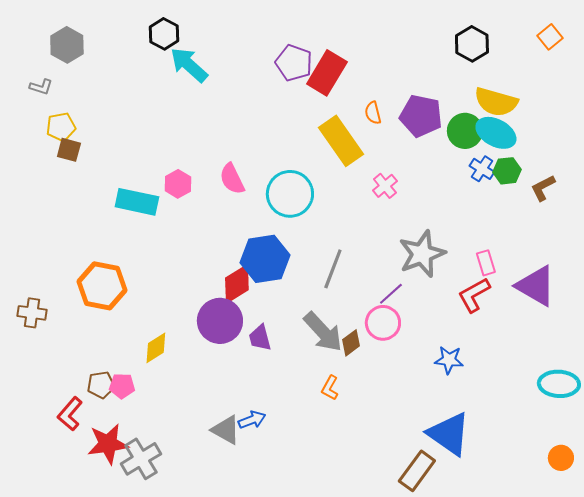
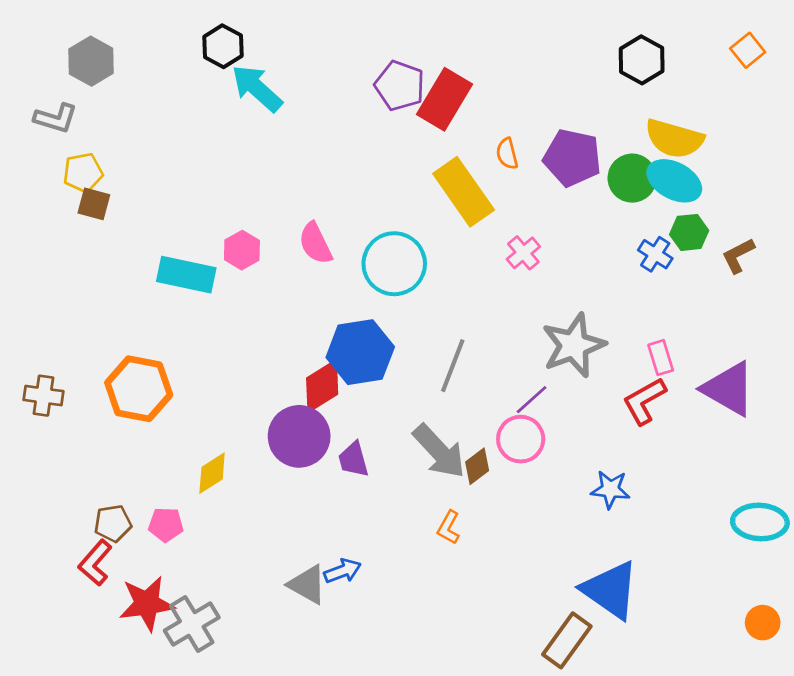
gray L-shape: (41, 87) -> (56, 118), size x1.4
blue cross: (482, 169) -> (655, 254), moved
brown cross: (32, 313) -> (44, 396), moved
brown pentagon: (101, 385) -> (113, 523), moved

